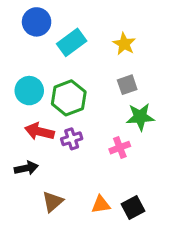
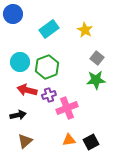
blue circle: (37, 22) -> (13, 14), moved
gray square: (127, 85) -> (97, 58), moved, turned -32
pink cross: (120, 148) -> (67, 108), moved, size x1.5
brown triangle: (53, 202) -> (25, 141), moved

